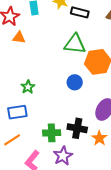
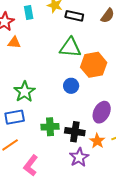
green star: (28, 87) -> (24, 92), size x1.5
green cross: (52, 133) -> (50, 127), moved
purple star: (63, 156) -> (79, 157), moved

